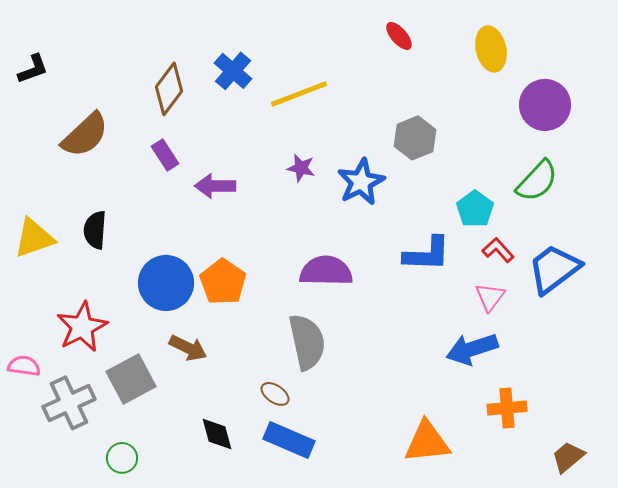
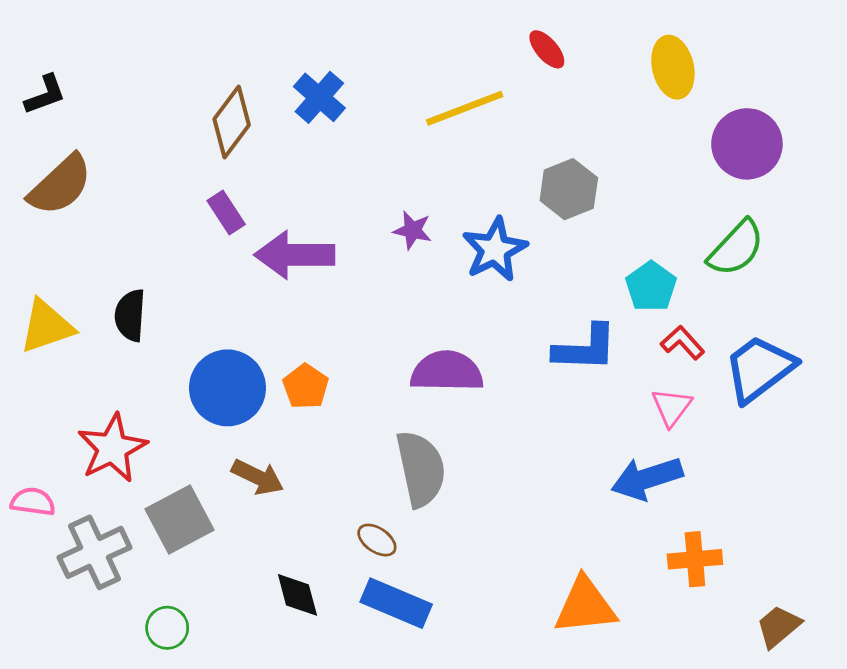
yellow line: (299, 94) -> (465, 108), moved
brown semicircle: (85, 135) -> (60, 185), moved
purple arrow: (215, 186) -> (295, 255), size x1.4
orange pentagon: (223, 282) -> (306, 387), size x0.7

